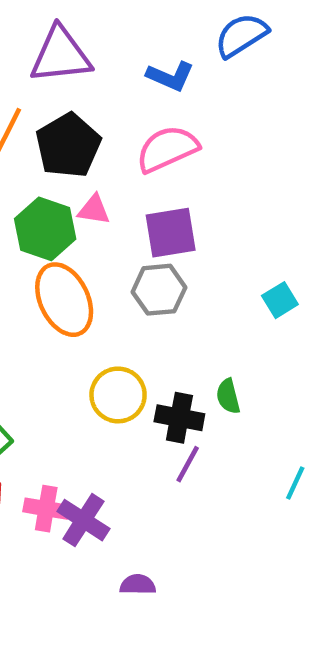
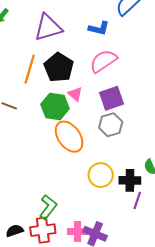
pink triangle: (94, 210) -> (75, 94), turned 42

